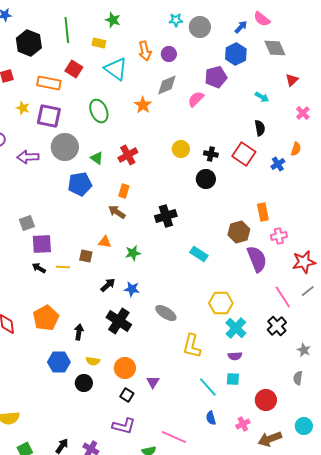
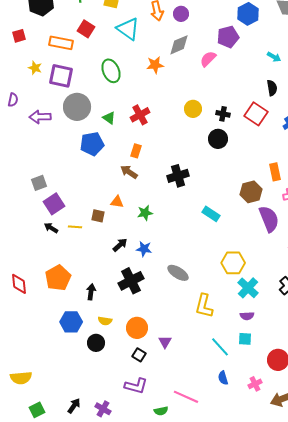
orange star: (143, 105) -> (155, 65), turned 30
purple square: (42, 244) -> (54, 204), turned -30
black cross: (119, 321) -> (131, 281), turned 30

